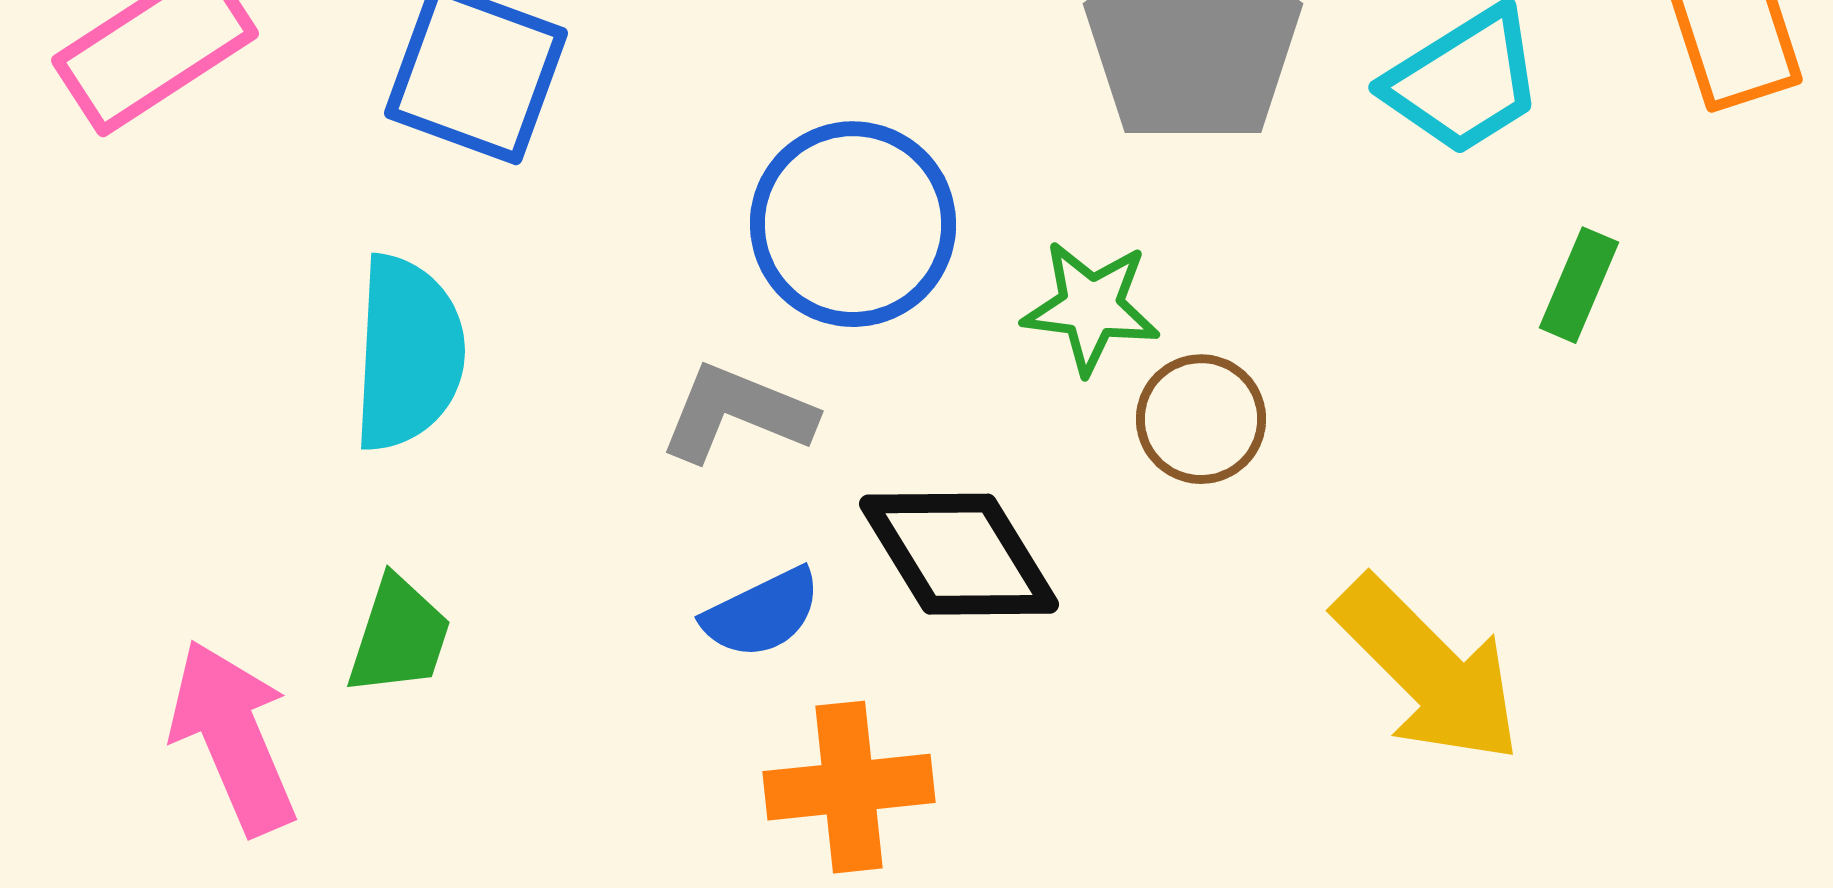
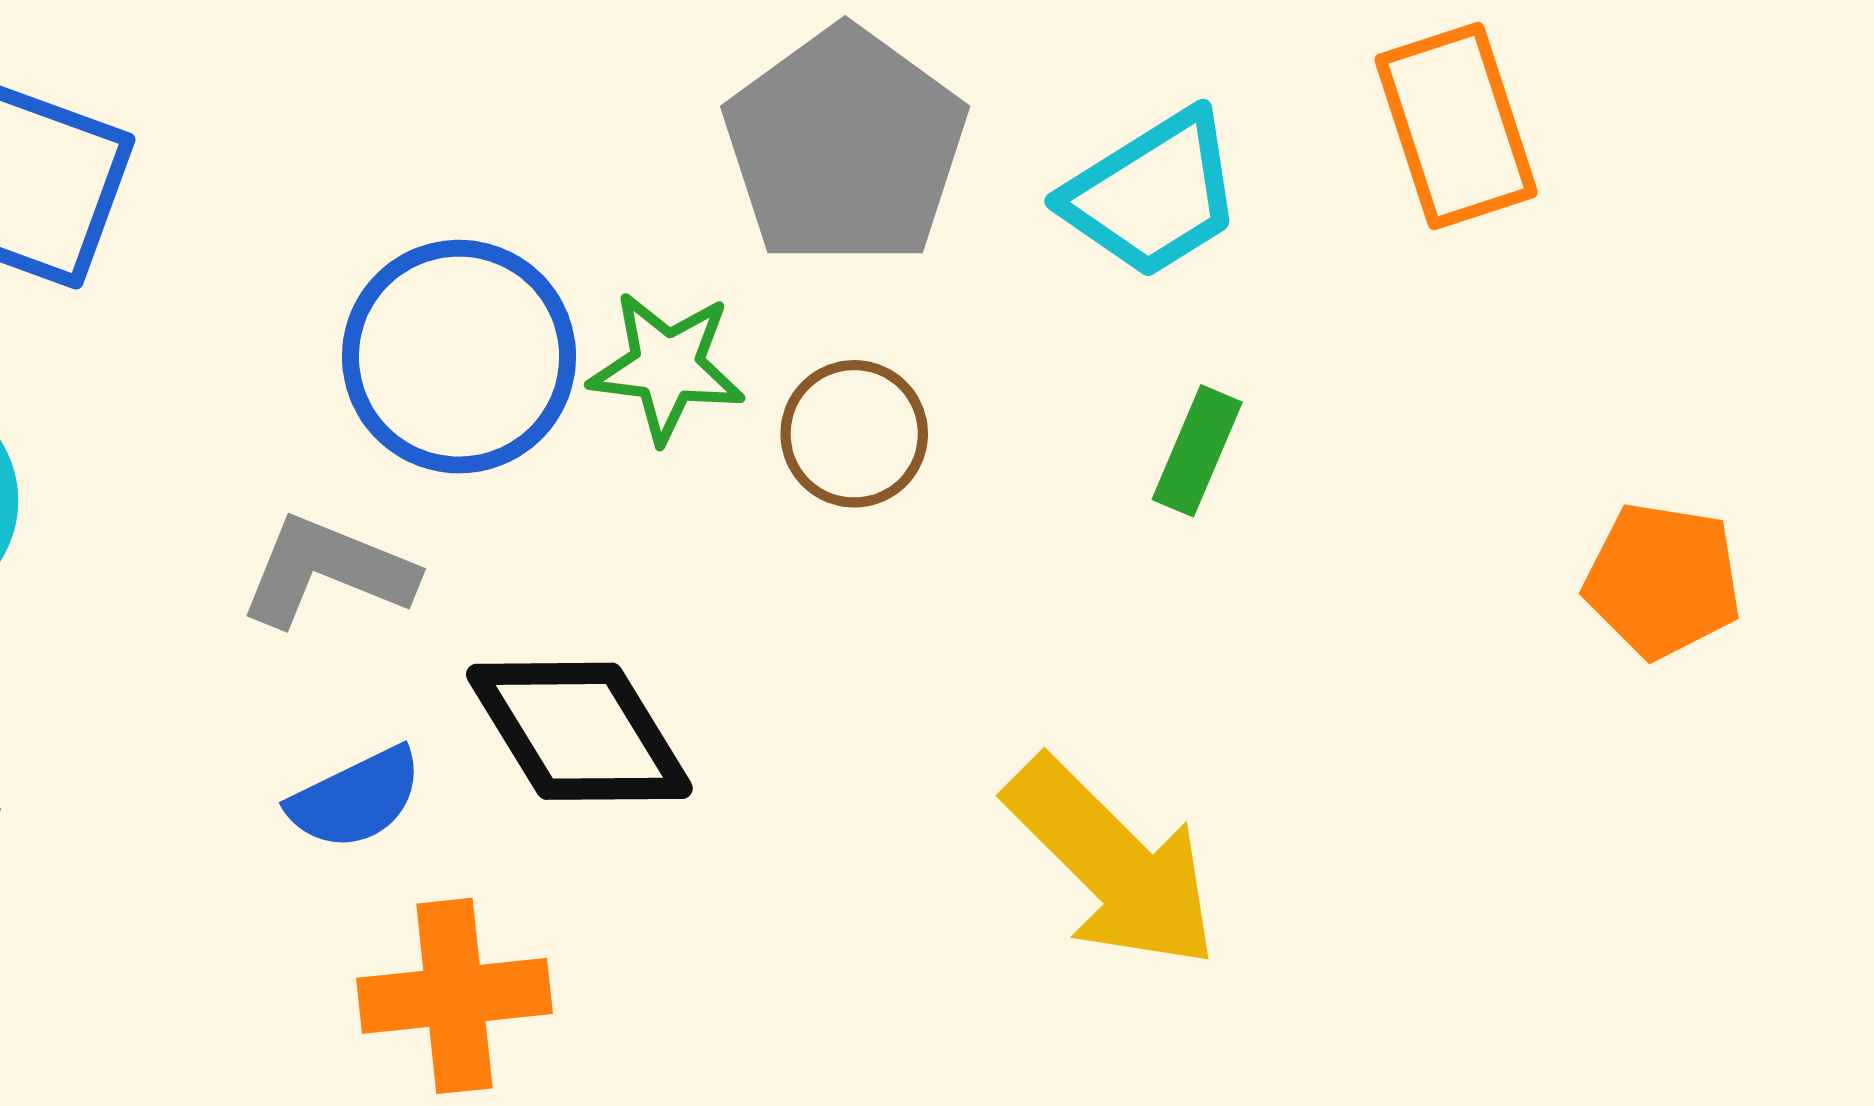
green rectangle: (1579, 285) -> (1197, 451), moved
green star: (1091, 307) -> (667, 367), moved
brown circle: (1201, 419) -> (854, 434), moved

